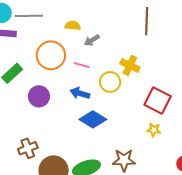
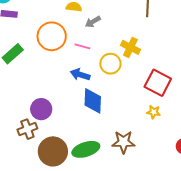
purple circle: (39, 96) -> (41, 109), moved
blue diamond: (93, 119) -> (93, 101), turned 60

